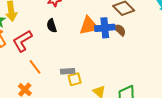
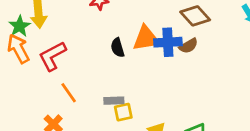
black semicircle: (52, 26) -> (118, 48), moved
brown semicircle: (120, 30) -> (189, 46), turned 104

